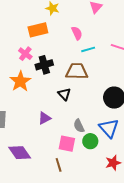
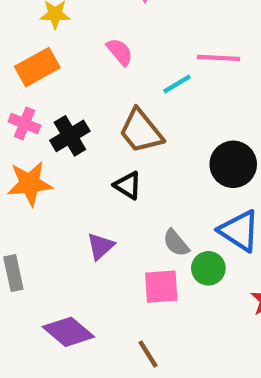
cyan line: (88, 49) -> (177, 84), moved
brown trapezoid: (77, 71) -> (141, 131), turned -115
orange star: (20, 81) -> (30, 184), turned -30
brown line: (59, 165) -> (148, 354), moved

